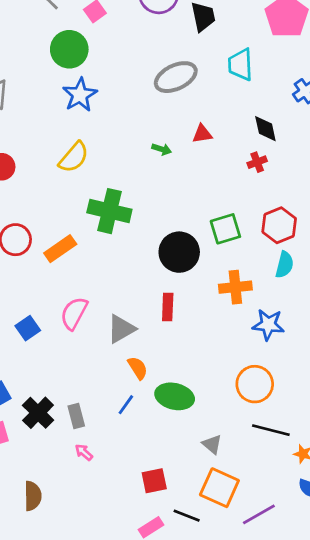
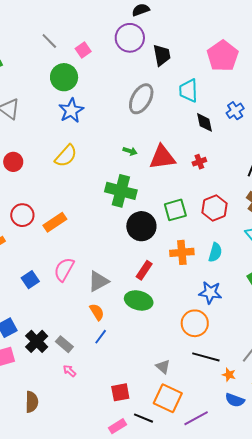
gray ellipse: (176, 77) -> (141, 99), turned -36
black diamond: (265, 129) -> (204, 122), moved
red triangle: (202, 134) -> (162, 157), moved, size x1.8
green cross: (109, 211) -> (121, 191), moved
cyan semicircle: (284, 265) -> (215, 252), moved
red rectangle: (168, 307) -> (144, 270), moved, turned 30
blue star: (268, 325) -> (210, 293), moved
orange semicircle: (138, 368) -> (97, 312), moved
green ellipse: (175, 396) -> (139, 300), moved
gray rectangle: (76, 416) -> (64, 344), turned -36

